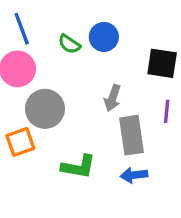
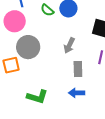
gray rectangle: (132, 135) -> (78, 69), size x0.7
green L-shape: (78, 167) -> (37, 97), moved

